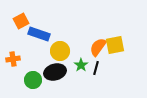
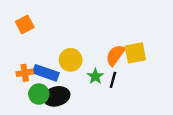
blue rectangle: (39, 34) -> (46, 73), moved
orange cross: (13, 59) -> (25, 73), moved
black ellipse: (55, 72) -> (56, 96), moved

